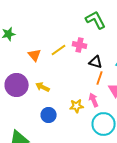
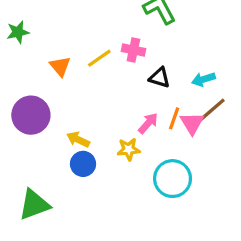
orange line: (100, 78) -> (174, 118), moved
yellow arrow: (43, 87) -> (78, 140), moved
pink arrow: (94, 100) -> (148, 123), moved, turned 64

